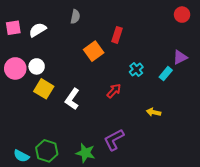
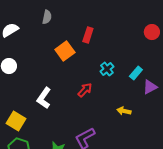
red circle: (182, 15) -> (152, 32), moved
purple triangle: (180, 57) -> (150, 87), moved
yellow square: (44, 89) -> (16, 121), moved

